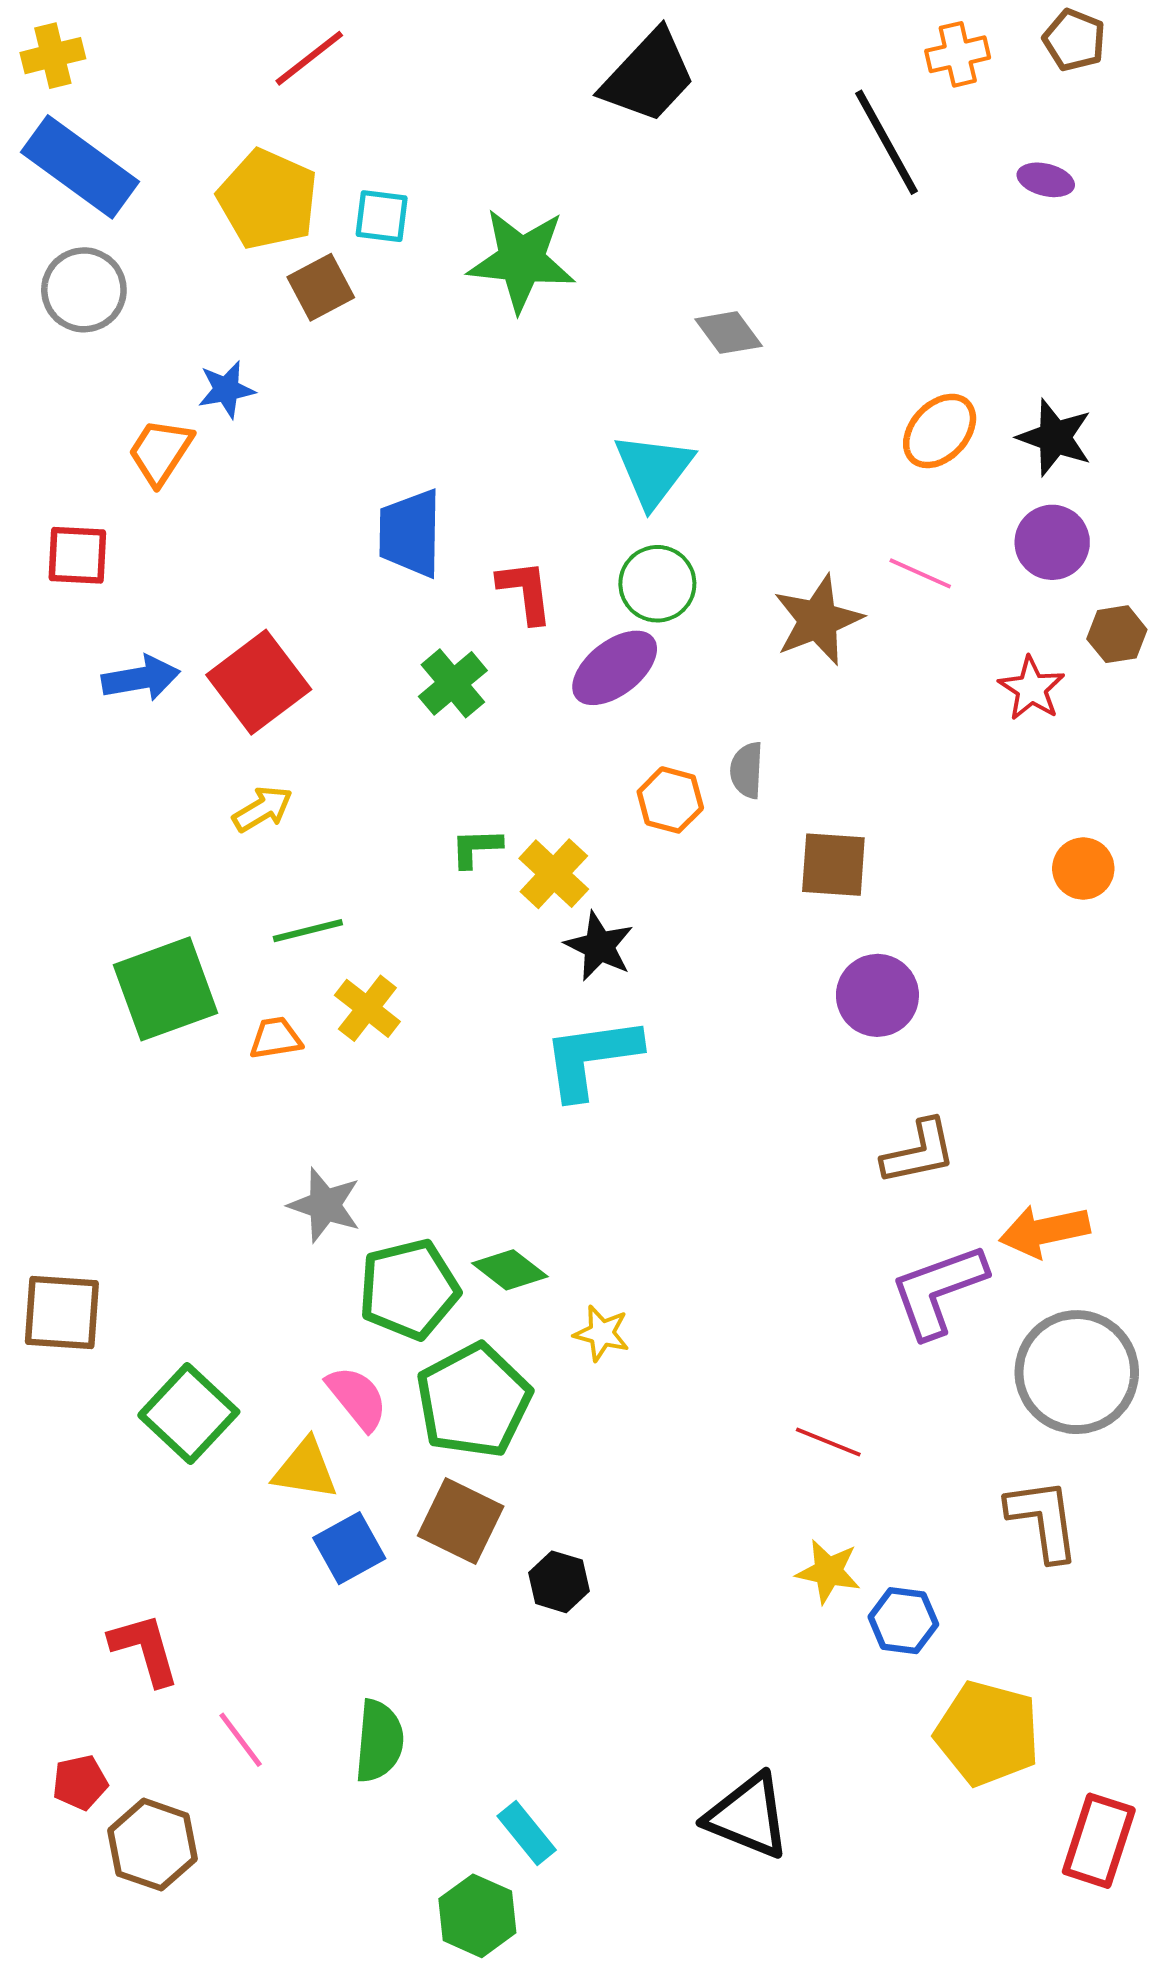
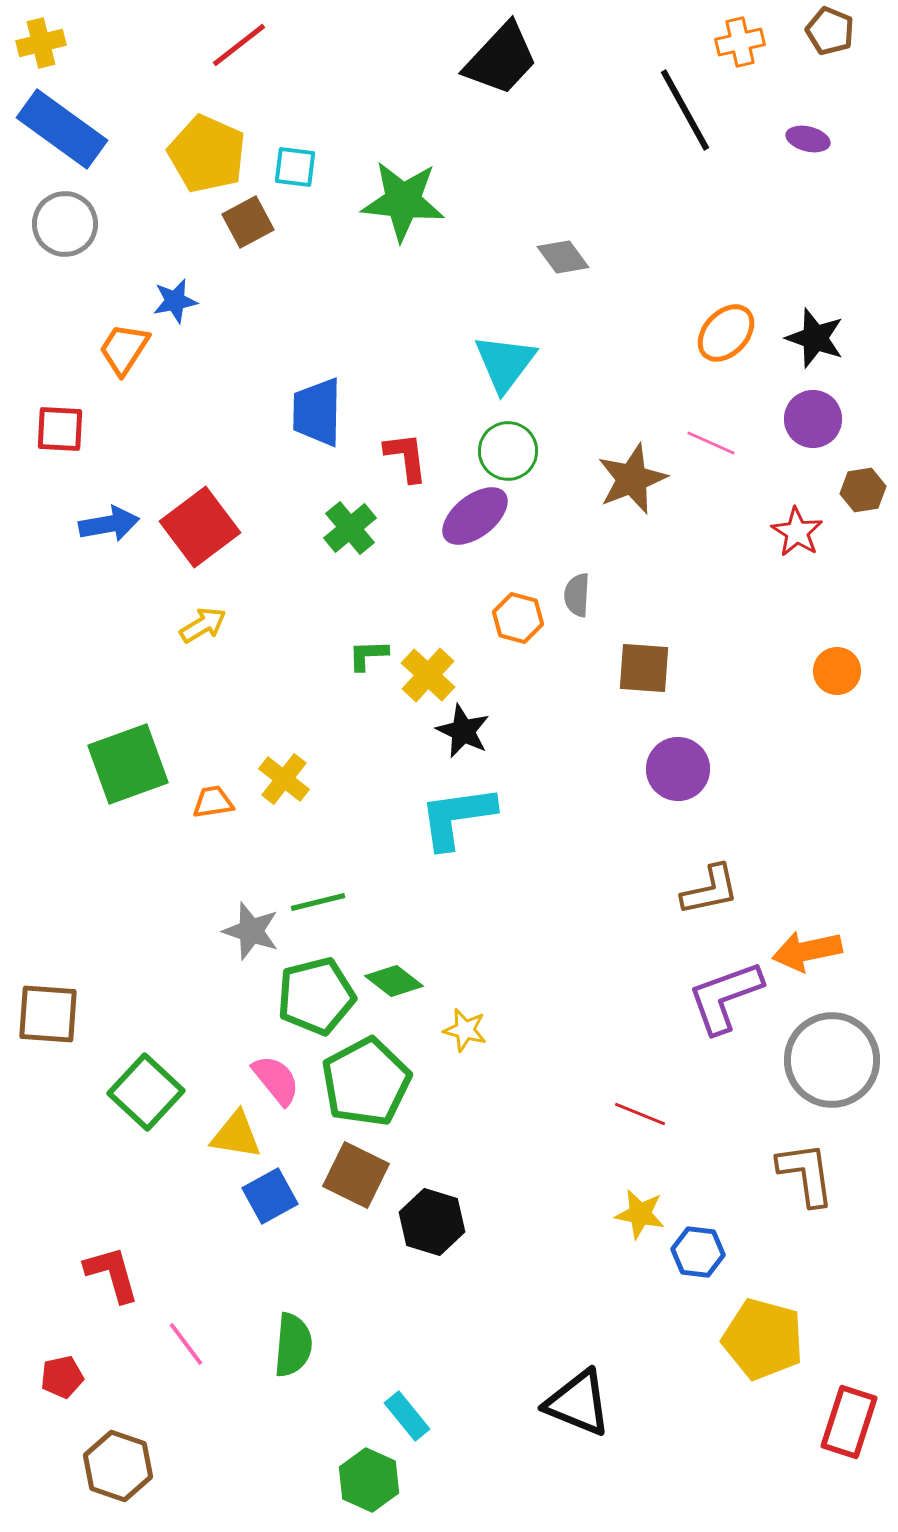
green line: (308, 931) -> (318, 902), moved
black hexagon: (559, 1582) -> (432, 1222), size x1.4
brown hexagon: (153, 1845) -> (118, 1466), moved

